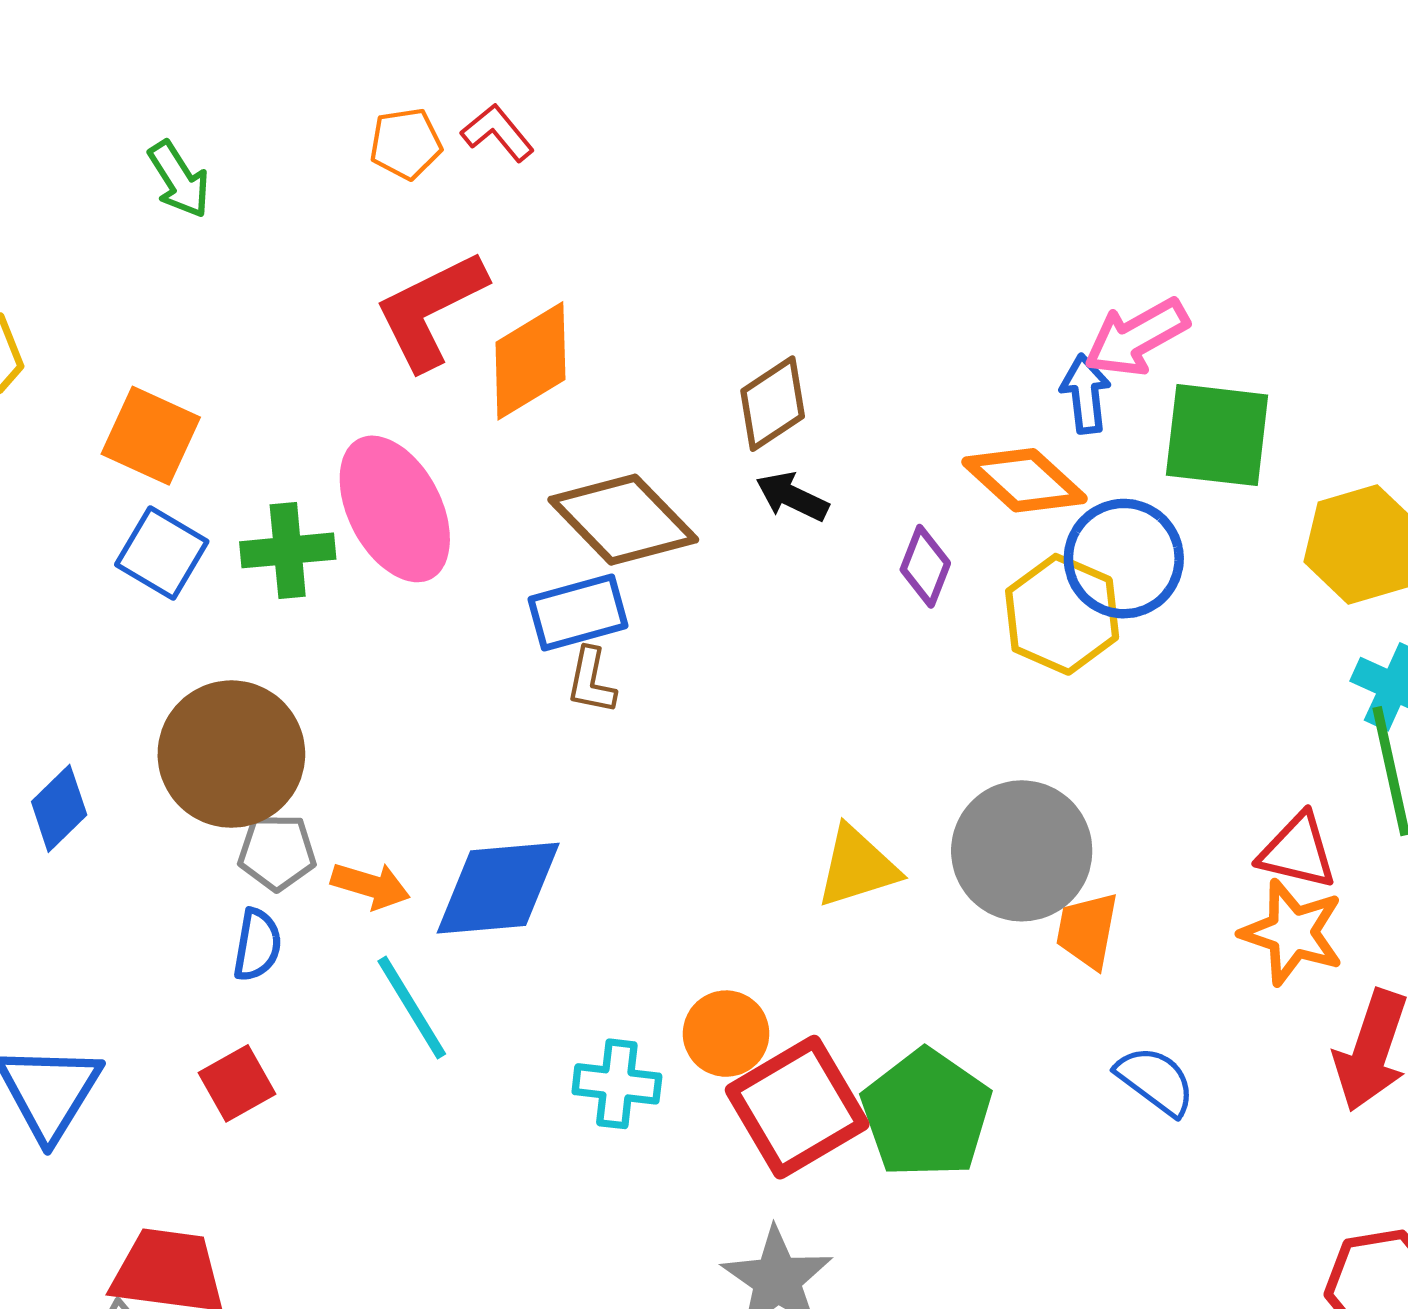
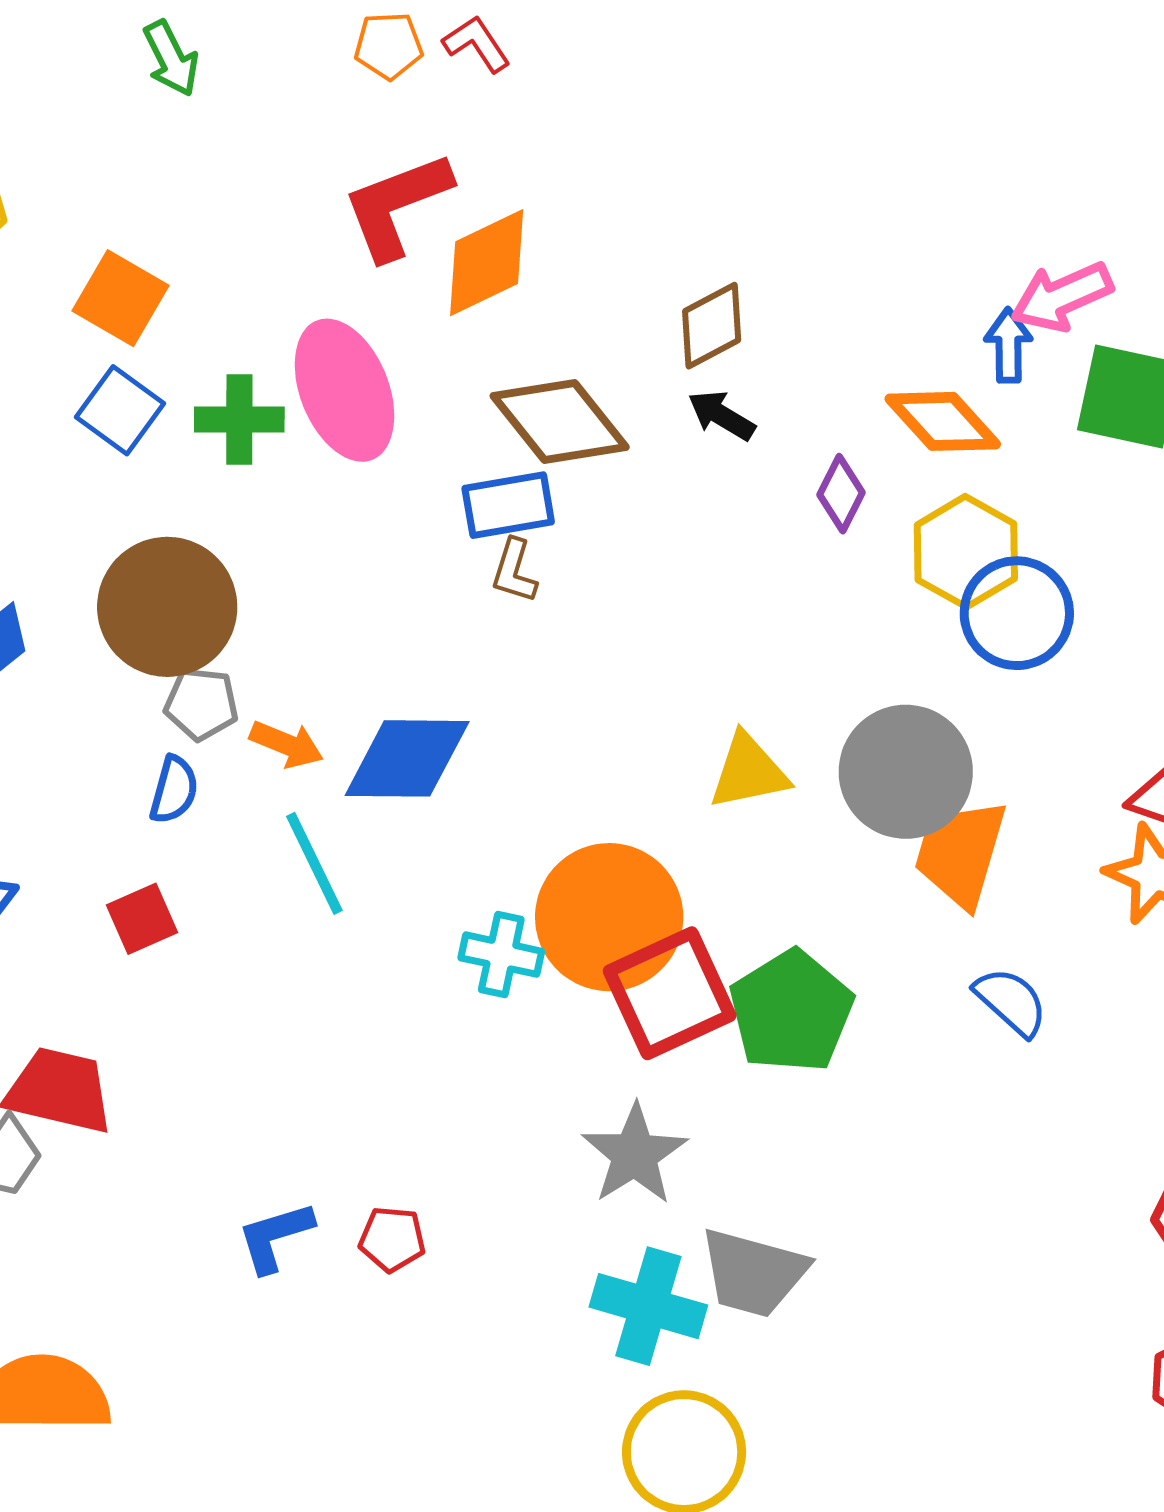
blue circle: (1124, 559) -> (1017, 613), moved
orange trapezoid: (1087, 930) -> (960, 853), size x1.5
orange circle: (726, 1034) -> (609, 917), size x1.8

